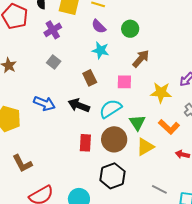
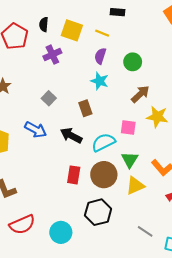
purple semicircle: (99, 26) -> (100, 56), turned 56
gray square: (54, 62) -> (49, 98), moved
pink square: (124, 82) -> (128, 127), moved
yellow star: (161, 93) -> (157, 117), moved

